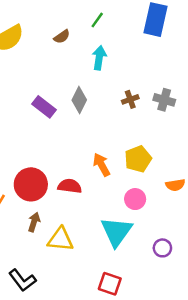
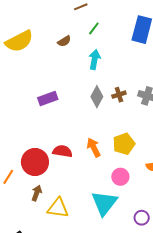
gray diamond: (79, 100) -> (97, 97), moved
purple rectangle: (44, 107) -> (48, 98), turned -60
red semicircle: (70, 186) -> (62, 151), moved

